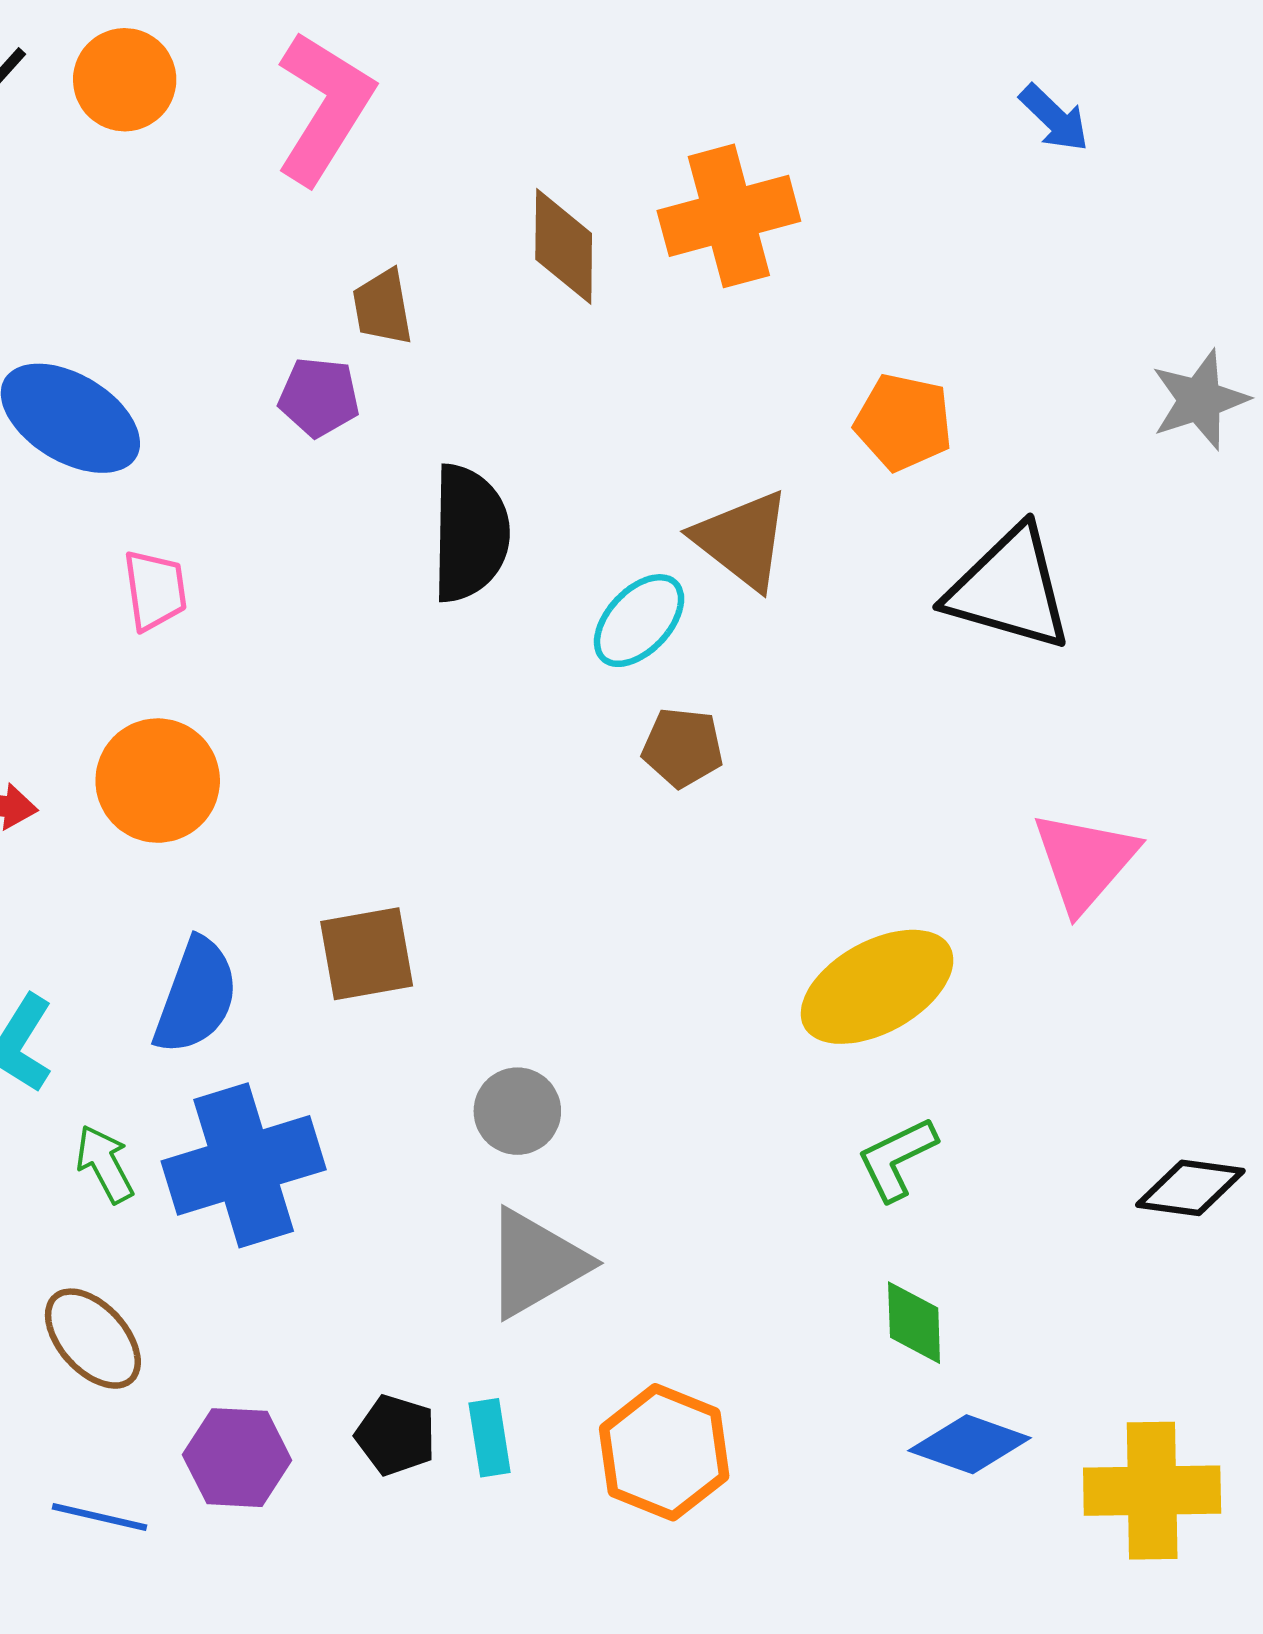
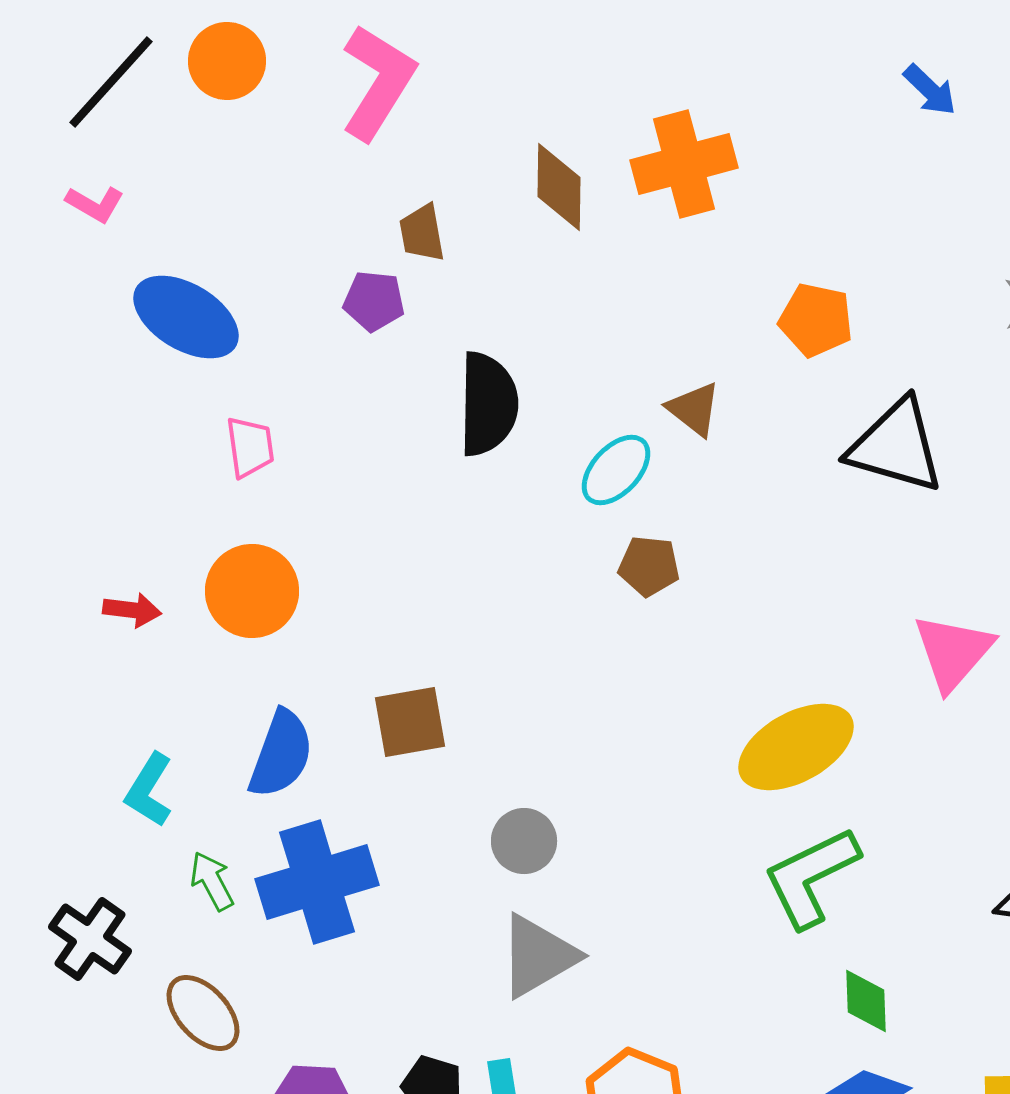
brown triangle: (742, 540) -> (694, 409), size x0.7
green L-shape: (897, 1159) -> (811, 877), size x1.6
green diamond: (914, 1323) -> (866, 1001), moved

